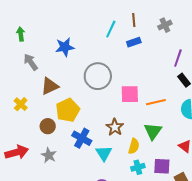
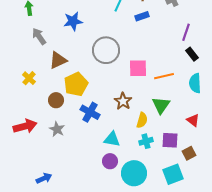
cyan triangle: (104, 153) -> (112, 139), moved, turned -48

